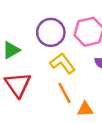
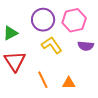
orange line: (65, 93) -> (43, 80), moved

